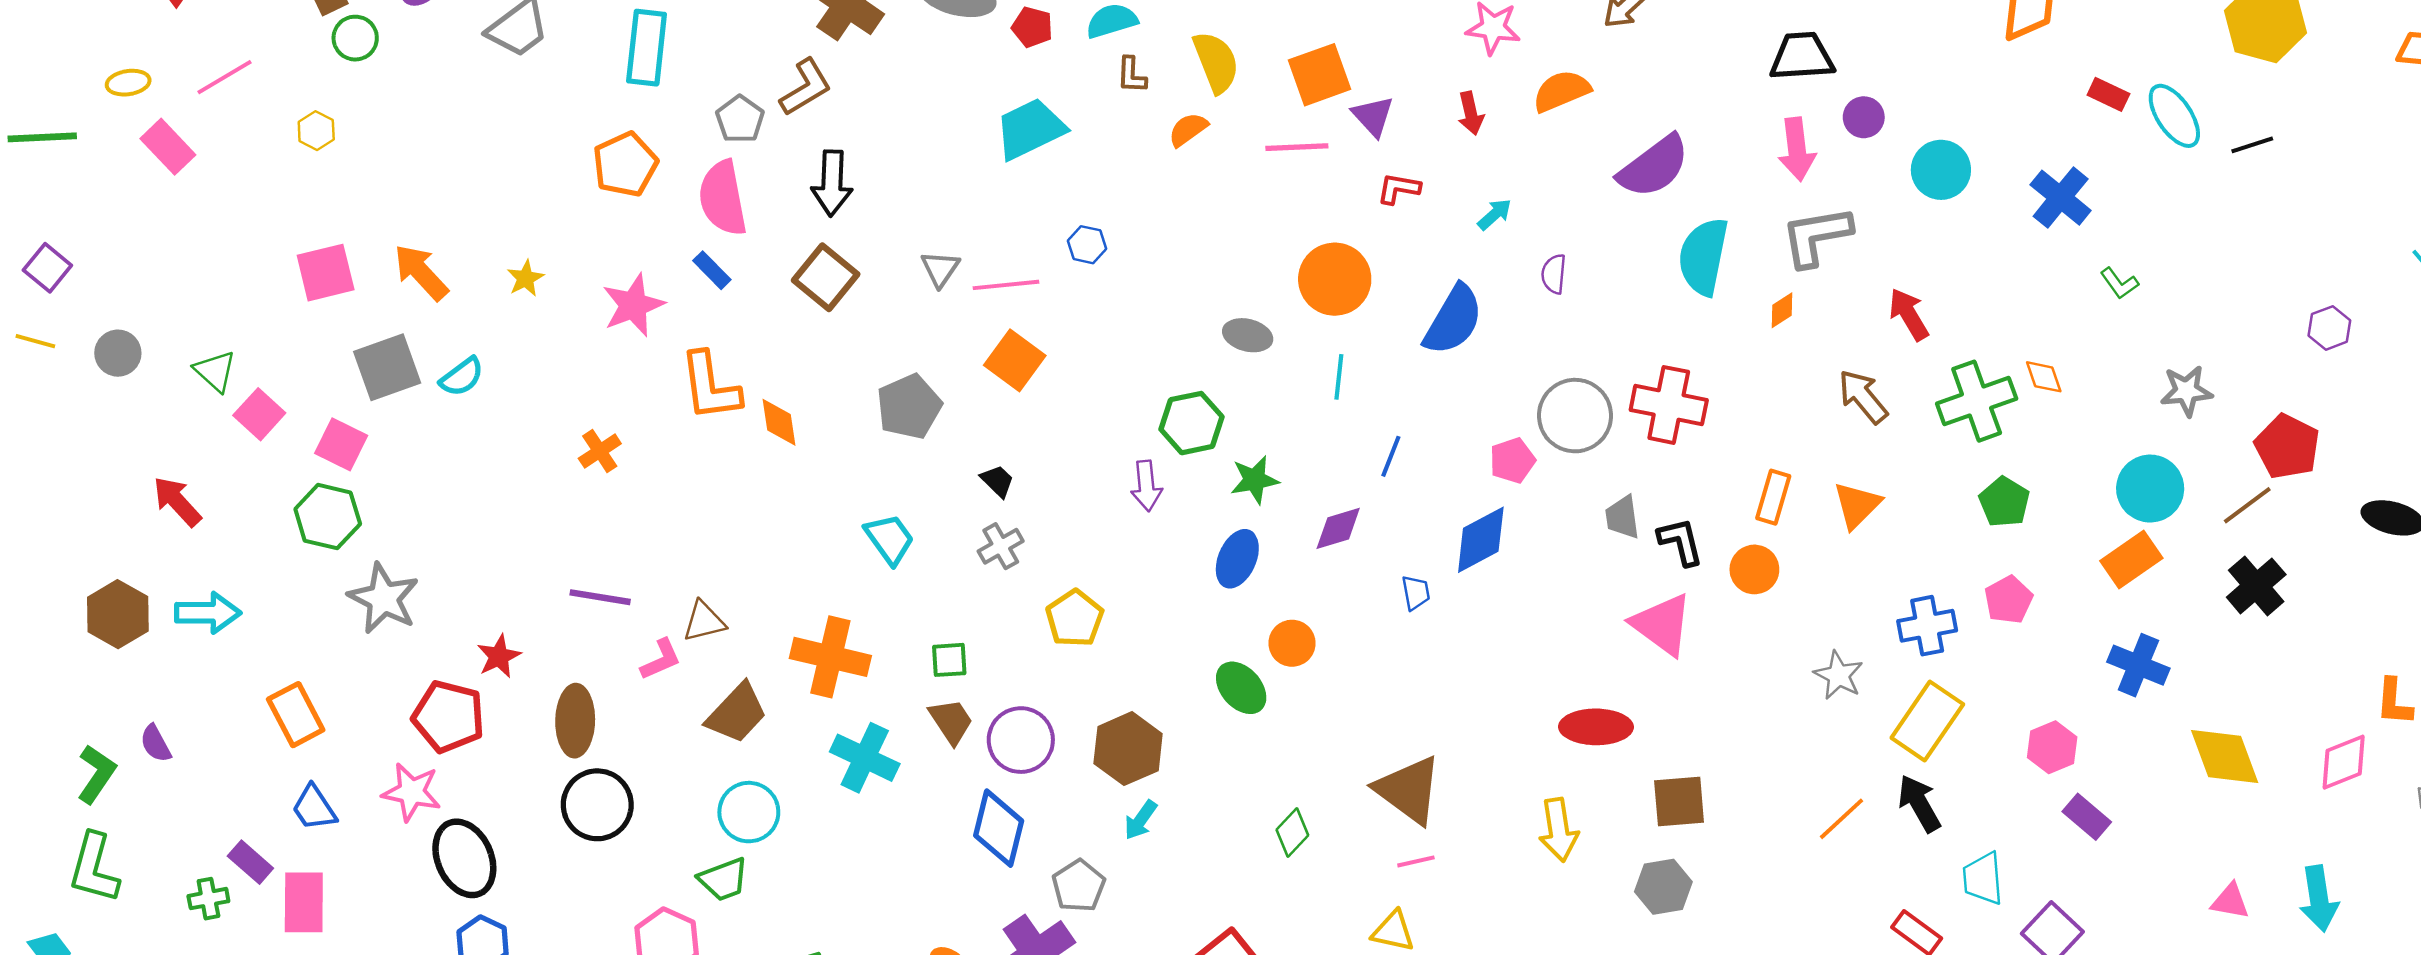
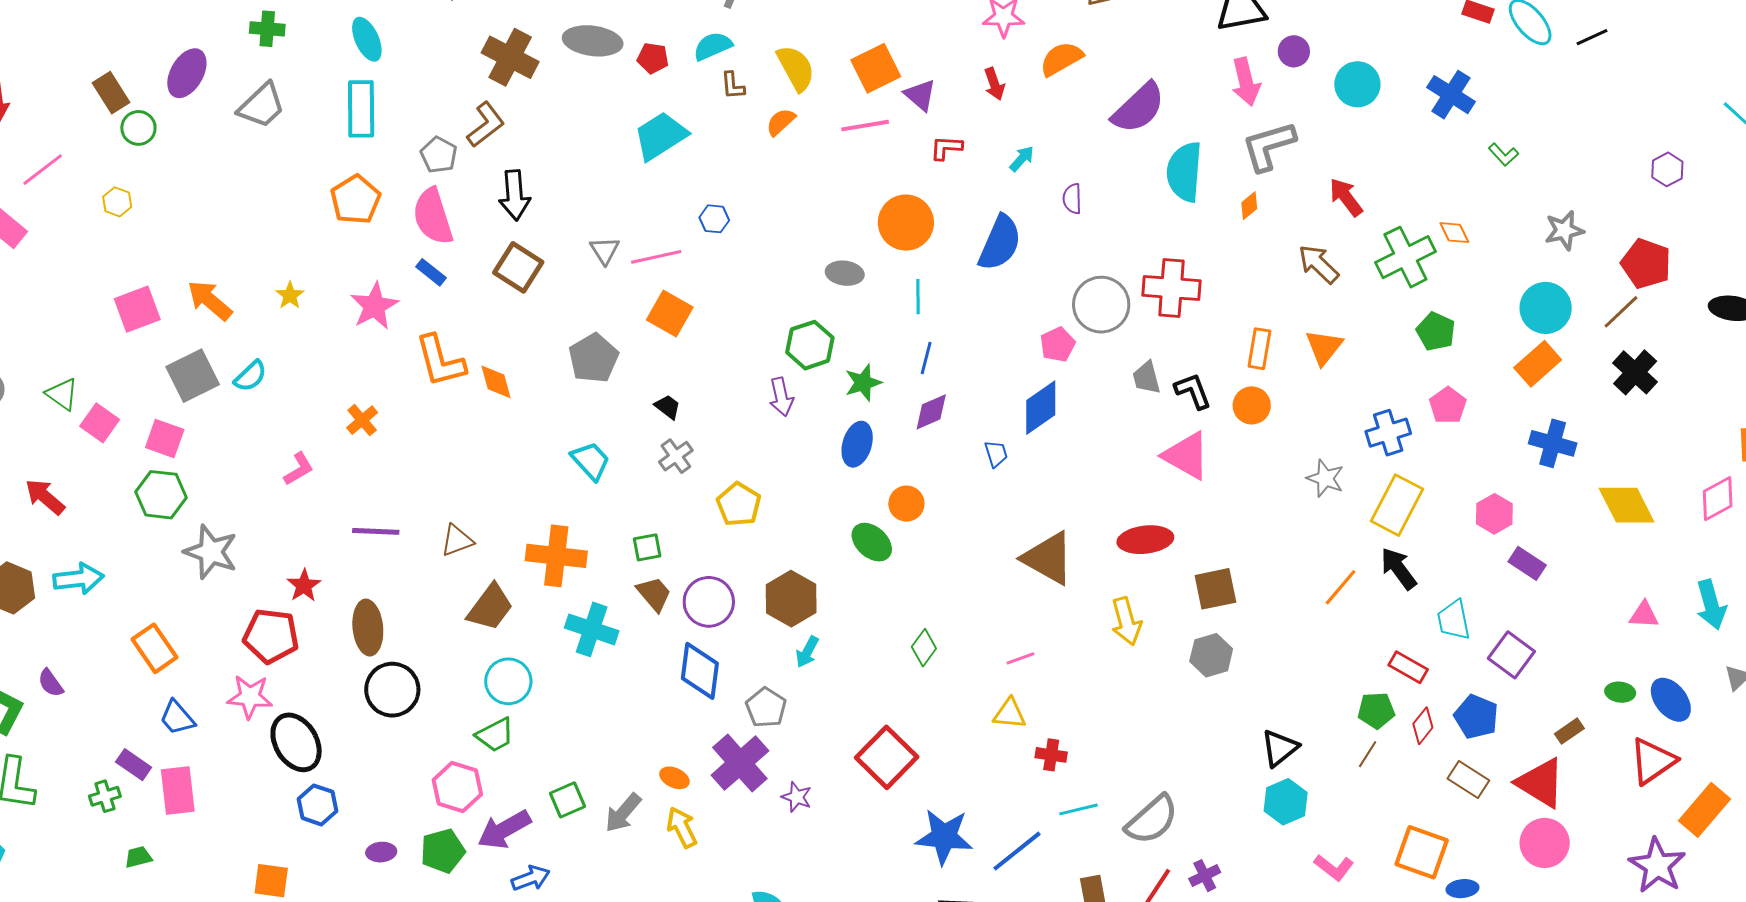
blue line: (1391, 456) -> (926, 358), moved
pink L-shape: (661, 659) -> (299, 469), moved
brown triangle: (1409, 790) -> (1048, 558), moved

